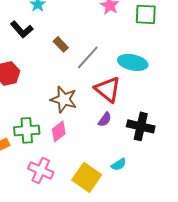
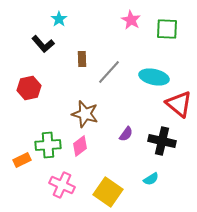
brown rectangle: (61, 44) -> (82, 59), turned 42
red triangle: (108, 89) -> (179, 104), moved
cyan semicircle: (119, 164) -> (151, 179), moved

